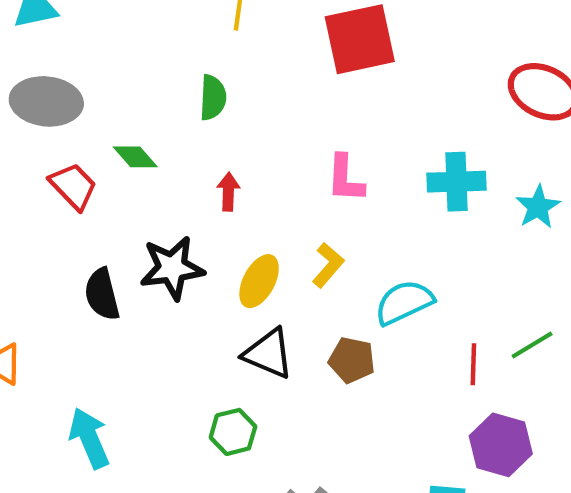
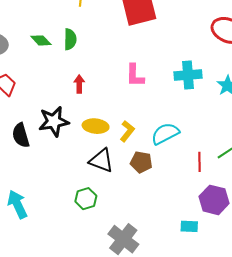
green diamond: (135, 157) -> (41, 40), moved
yellow L-shape: (328, 265) -> (127, 131), moved
yellow ellipse: (259, 281) -> (96, 126), turned 70

